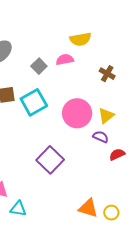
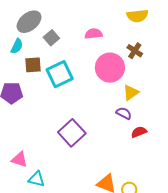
yellow semicircle: (80, 39) -> (137, 16), moved
gray square: (39, 66) -> (51, 38), moved
pink circle: (77, 113) -> (110, 68), moved

